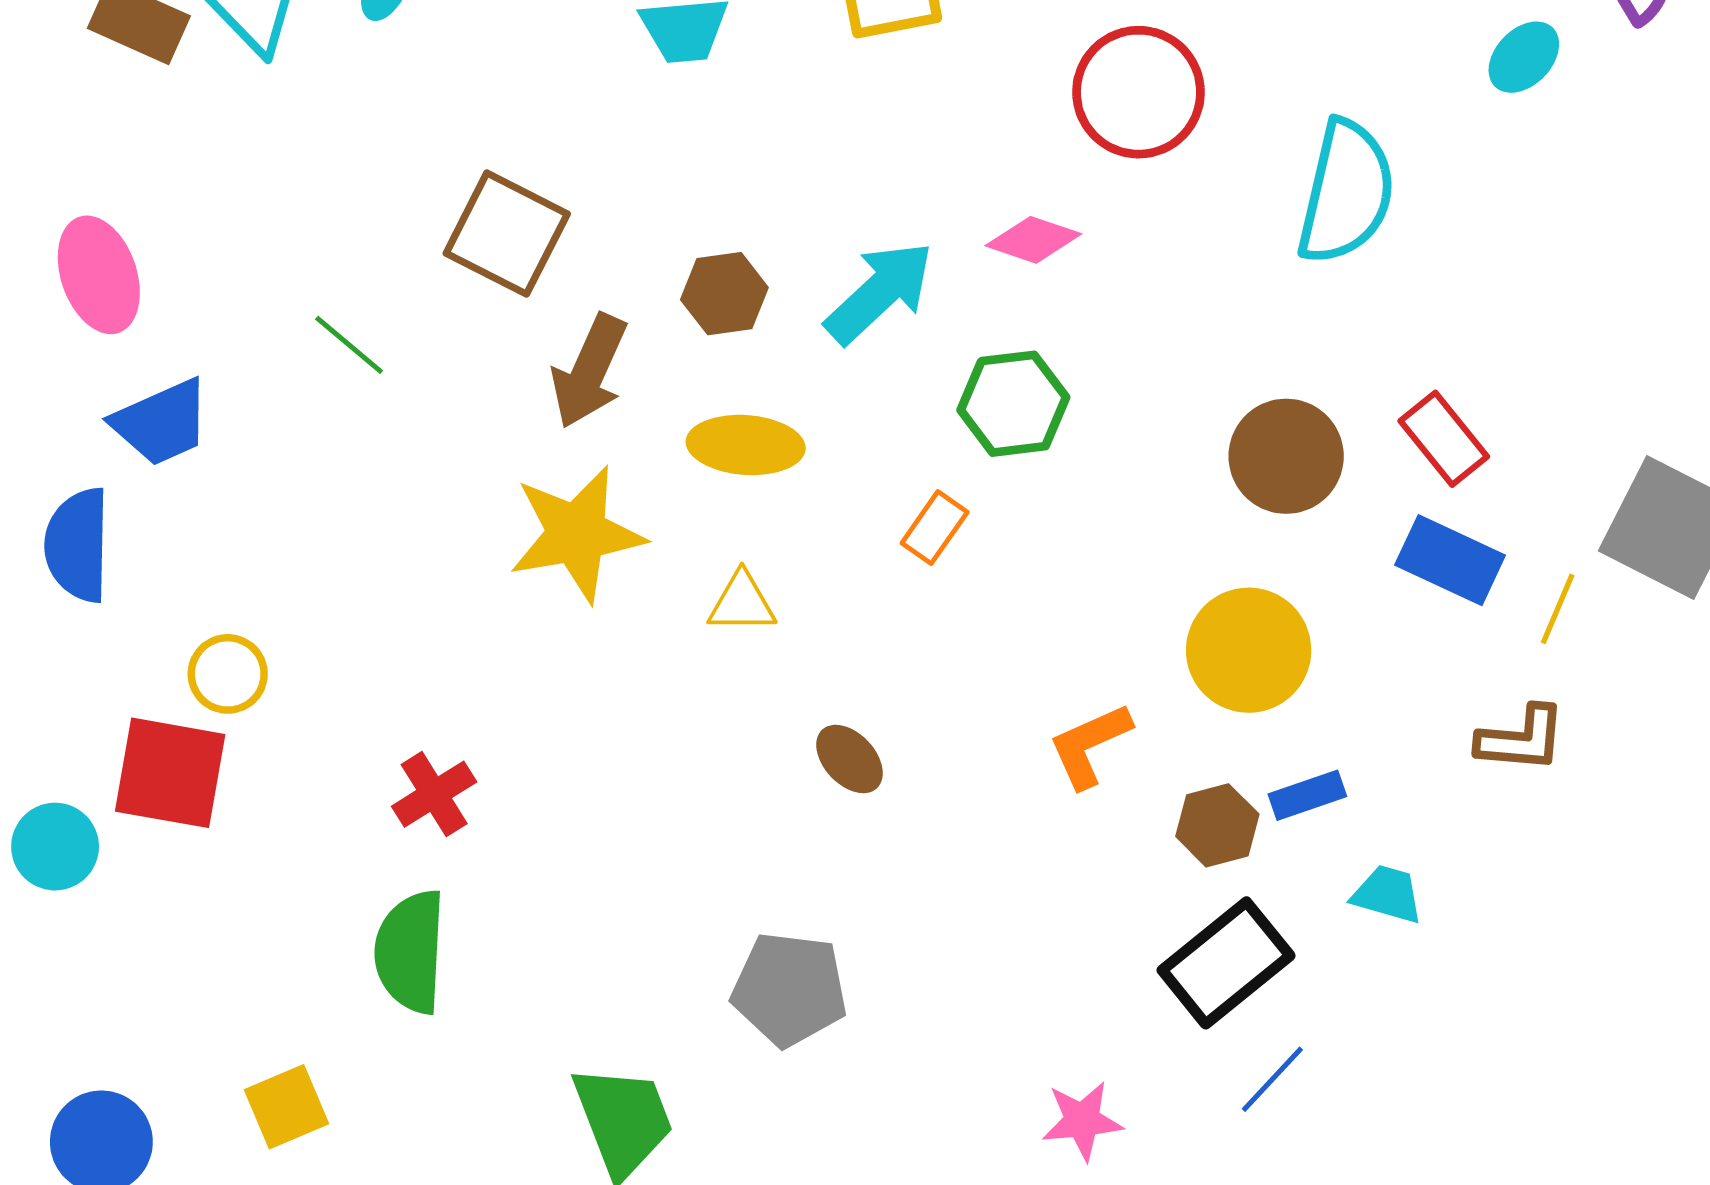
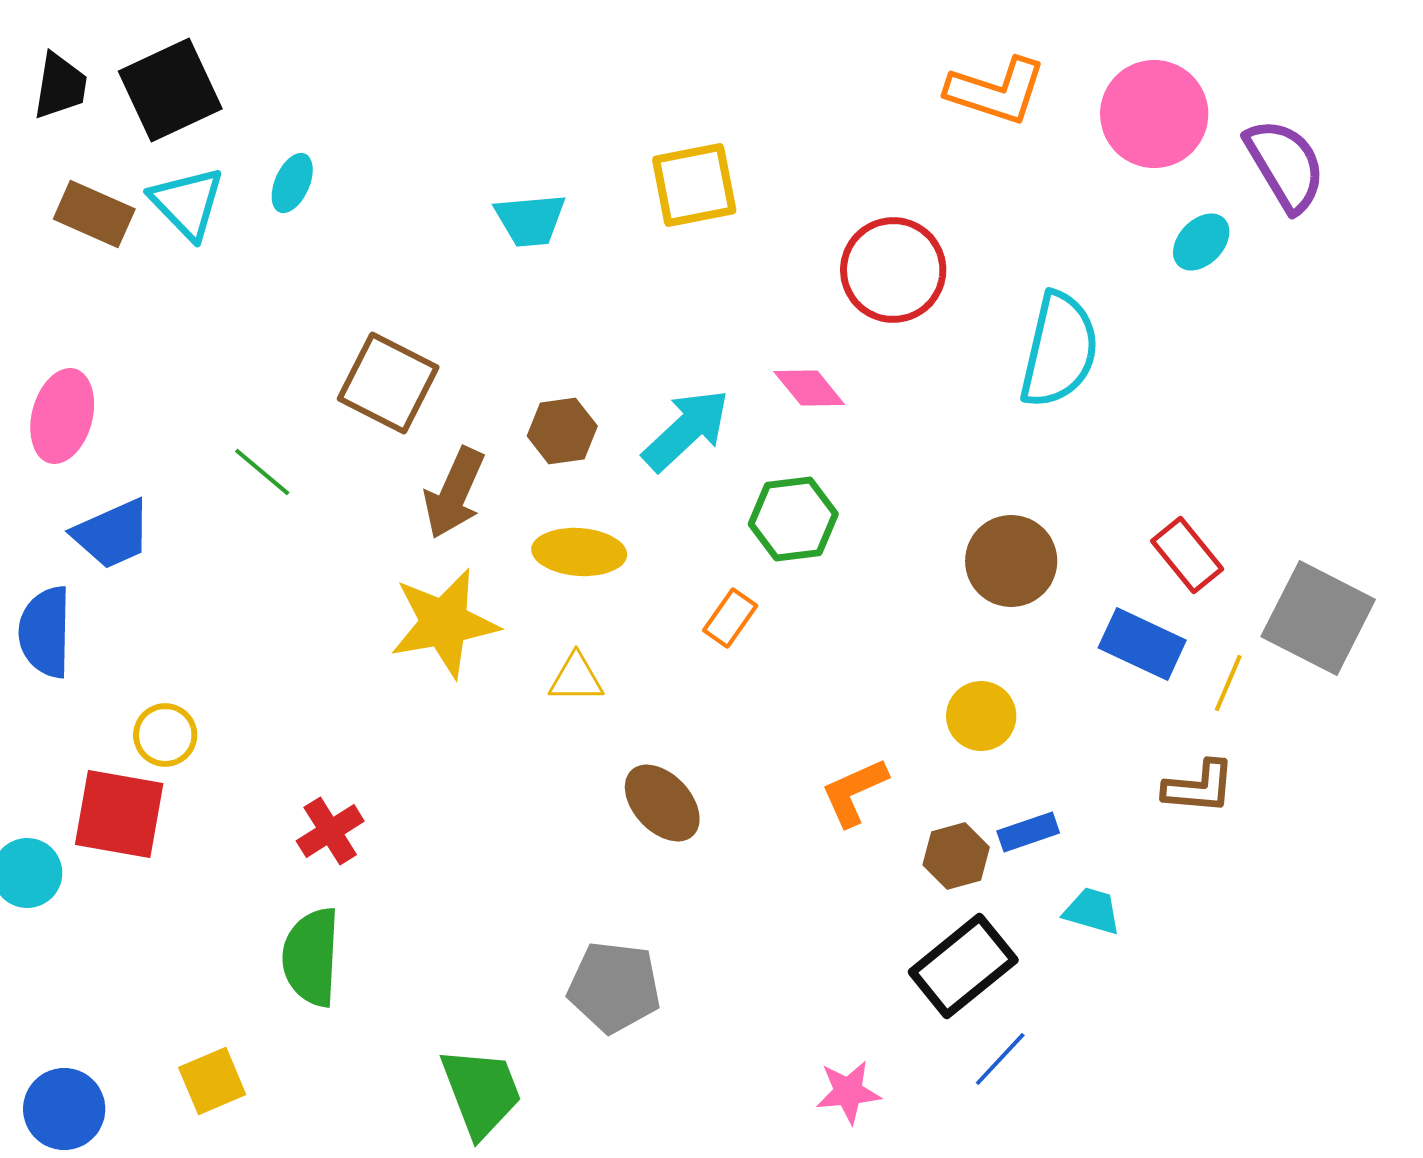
pink diamond: (1033, 240) -> (809, 388), turned 32
pink ellipse: (99, 275) -> (62, 416), turned 34
red rectangle: (1444, 439) -> (1187, 555), moved
yellow circle: (1249, 650) -> (981, 716), size x0.7
brown ellipse: (849, 759) -> (662, 803), size x1.4

